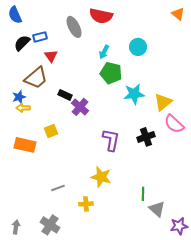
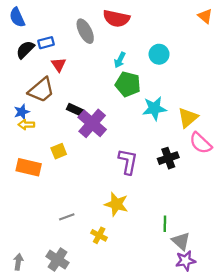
purple cross: (80, 107) -> (92, 123), size x1.4
yellow cross: (86, 204) -> (99, 235), turned 32
purple star: (179, 226) -> (186, 261), moved

